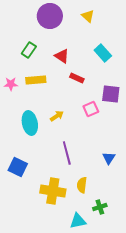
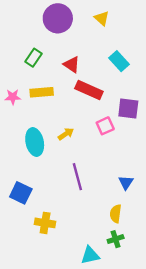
red rectangle: (77, 78) -> (89, 90), size x1.6
yellow semicircle: (82, 185) -> (116, 214), moved
yellow cross: (53, 191) -> (45, 223), moved, size x0.7

